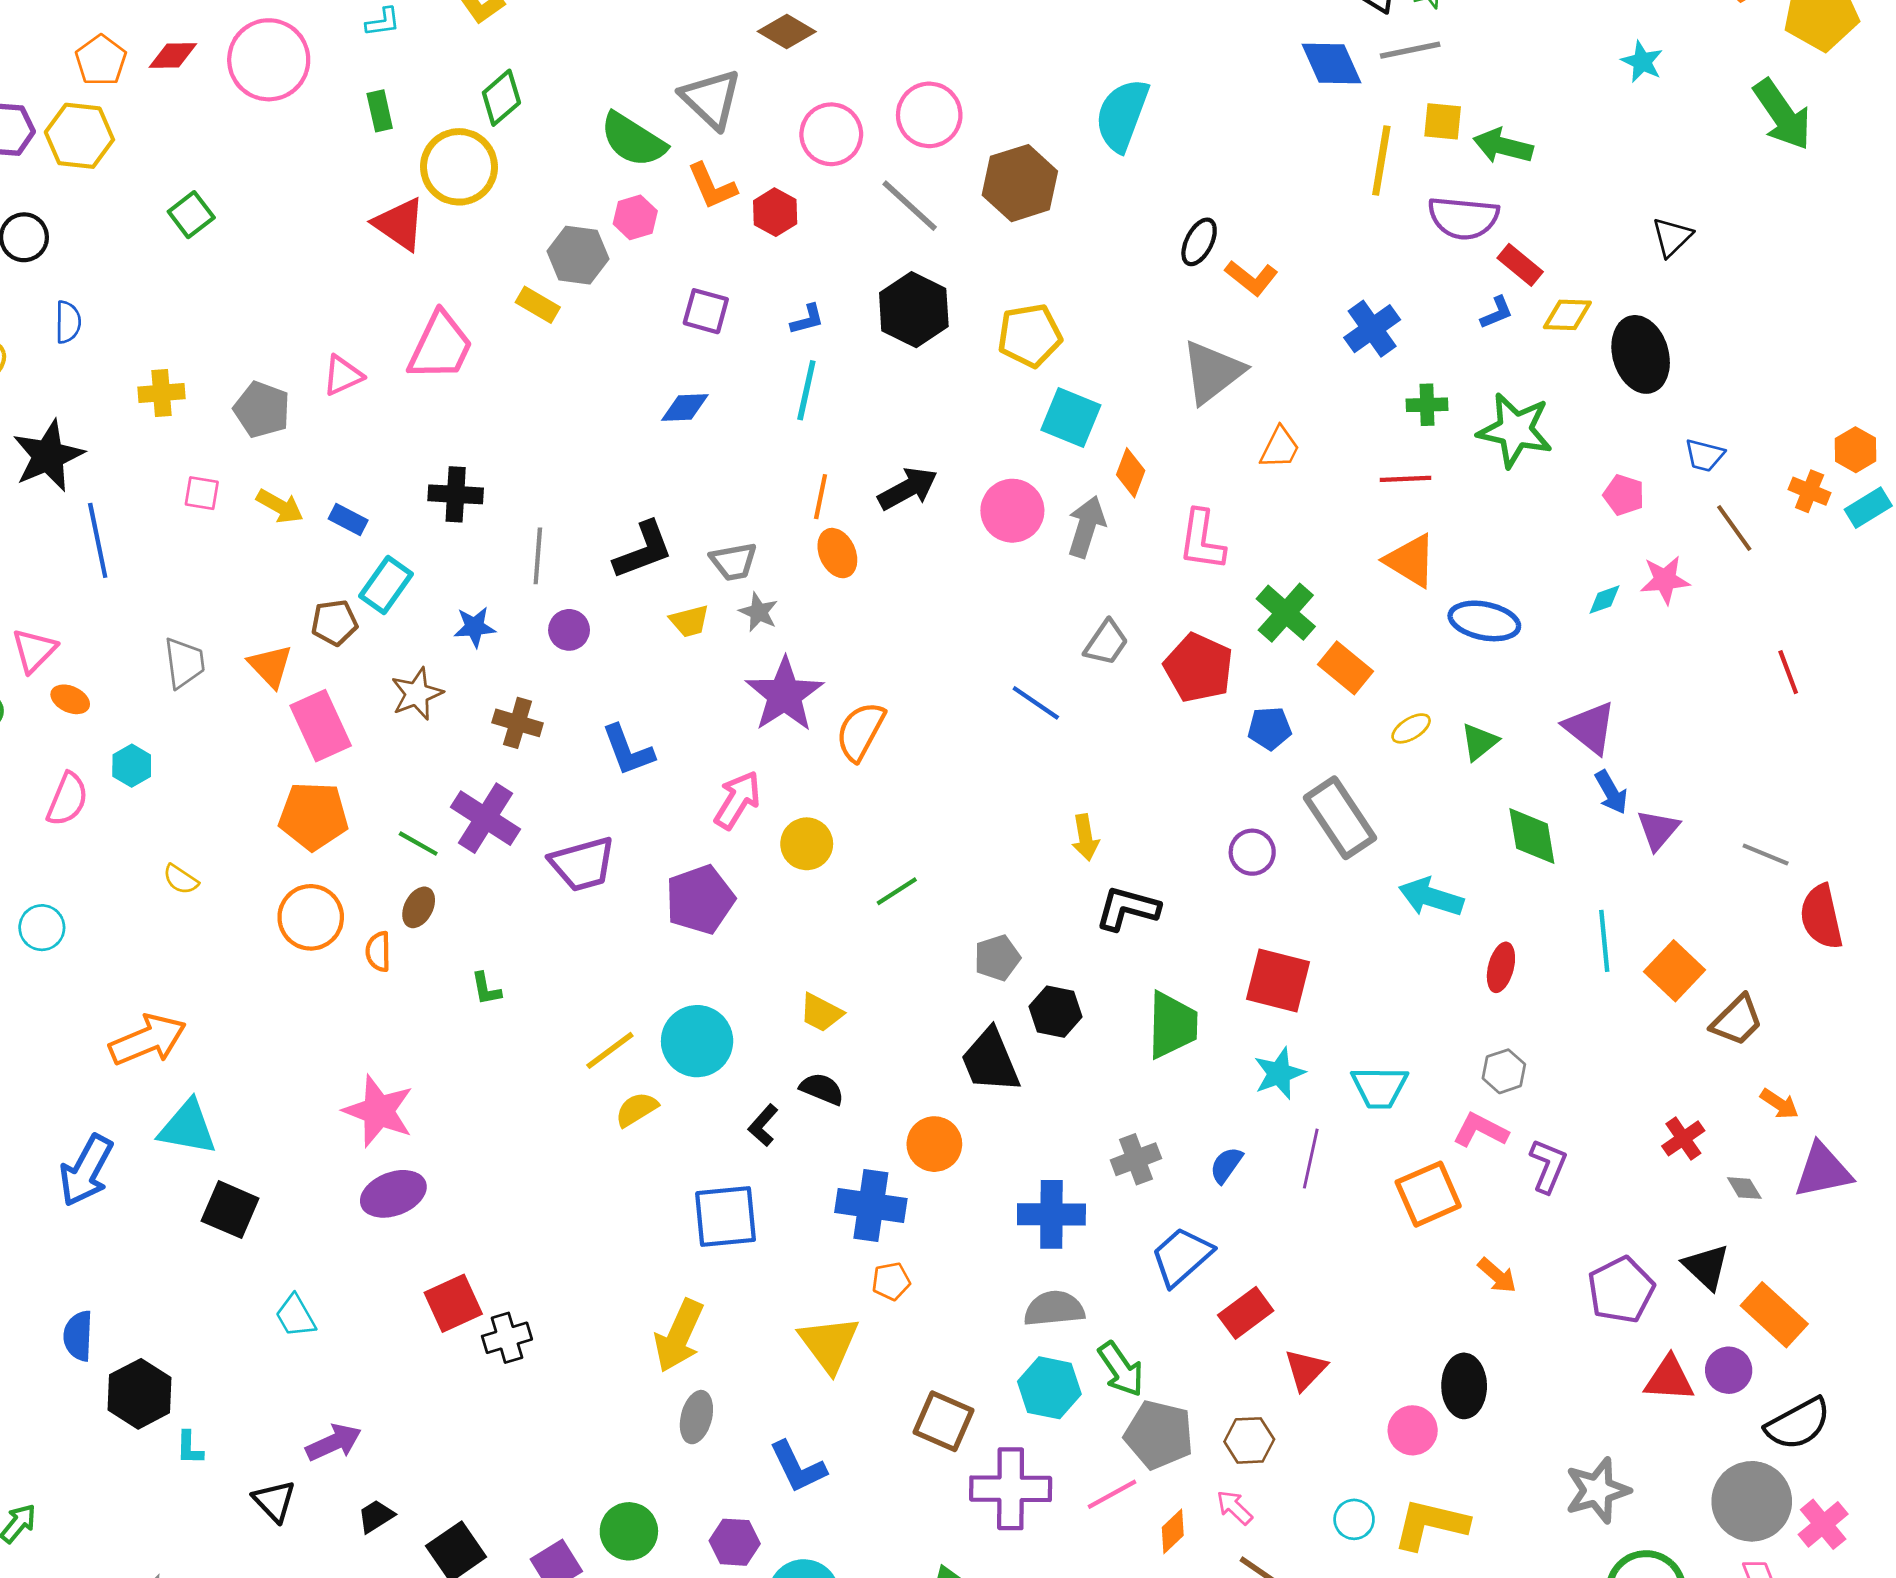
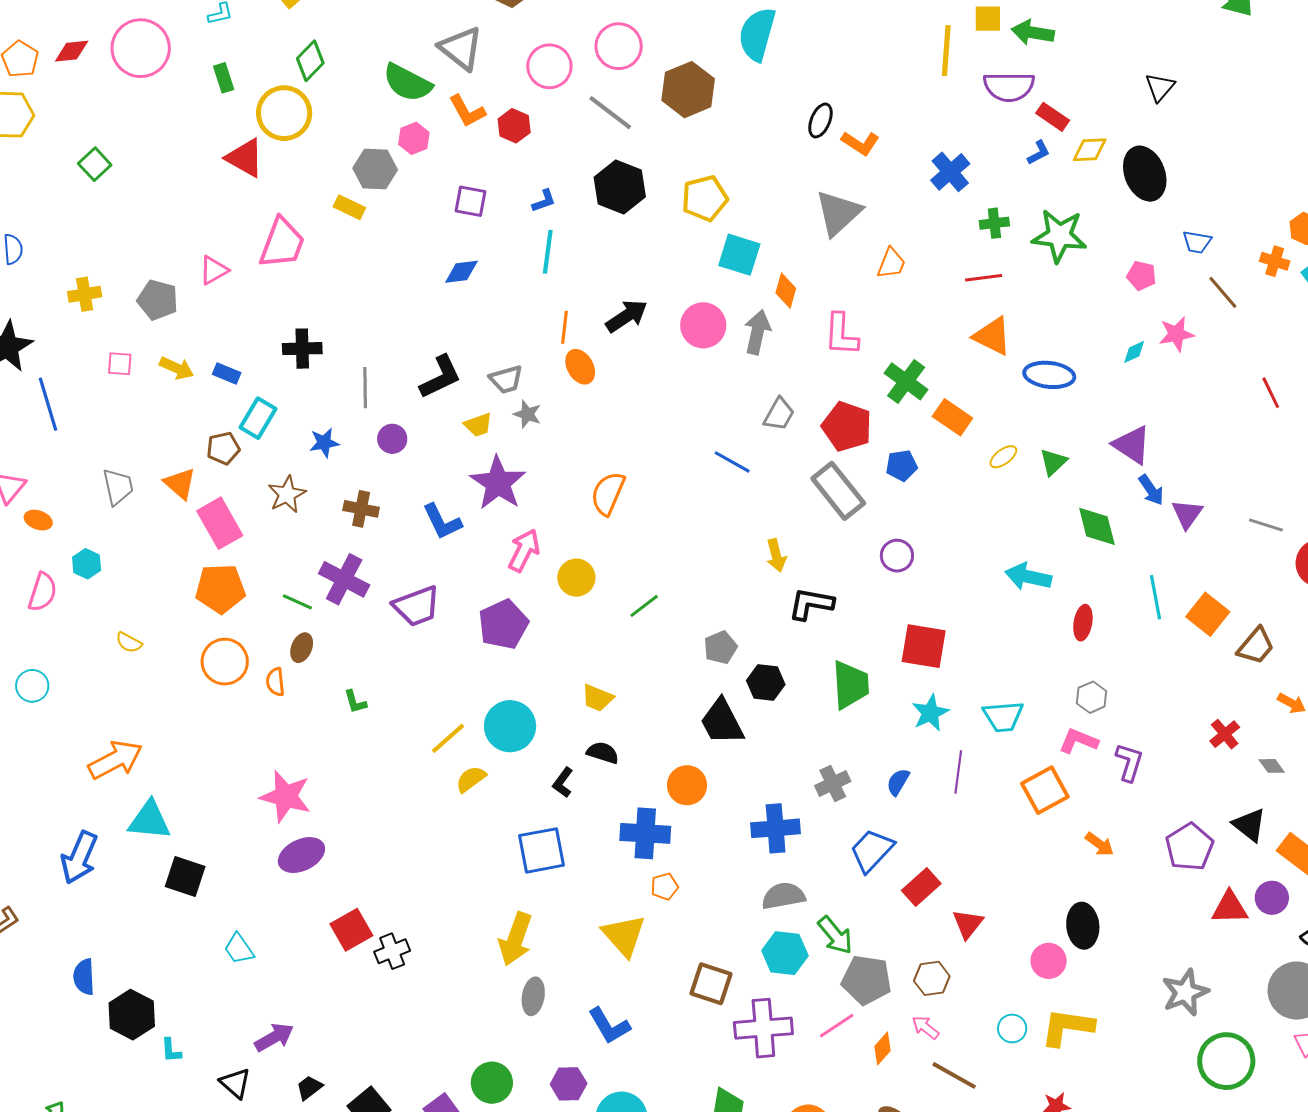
purple star: (784, 695) -> (498, 483), moved
gray rectangle: (1340, 818) -> (838, 491), moved

